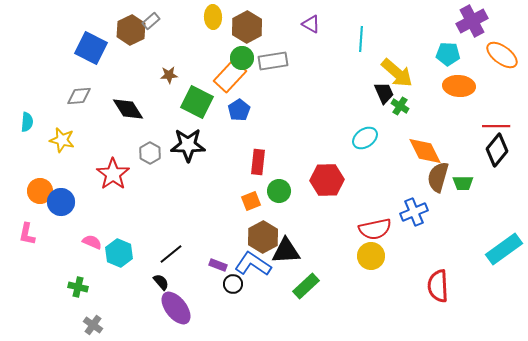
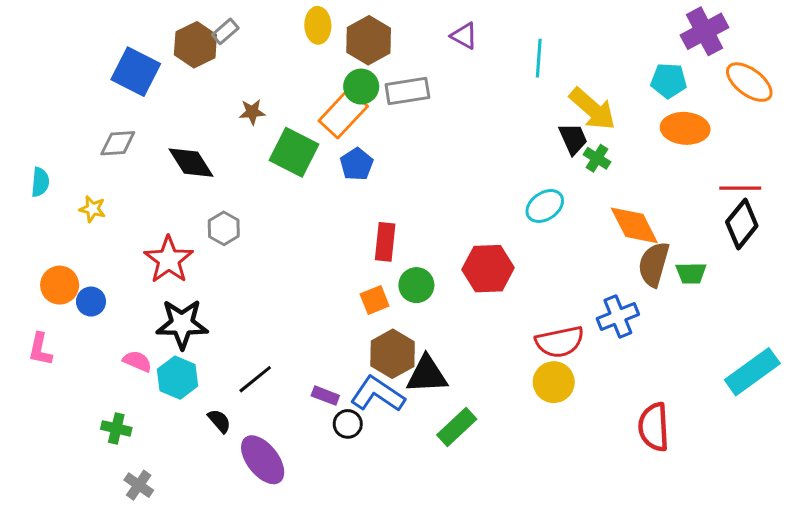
yellow star: (62, 140) -> (92, 209), size x0.7
black star: (188, 145) -> (182, 324), moved
blue circle: (61, 202) -> (91, 302), size x0.7
black semicircle: (161, 282) -> (219, 421), moved

